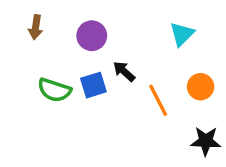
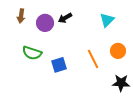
purple circle: (92, 36) -> (45, 23), moved
black arrow: (124, 71) -> (65, 18), moved, turned -72
blue square: (93, 85) -> (59, 65), moved

